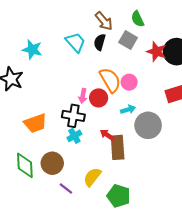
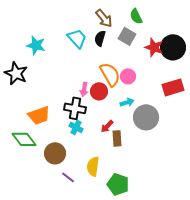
red arrow: (107, 135) -> (107, 126), turned -80
cyan cross: (74, 136) -> (76, 127), turned -32
brown rectangle: (118, 147) -> (117, 138), size x0.7
green diamond: (25, 165) -> (24, 139), moved, turned -35
yellow semicircle: (92, 177) -> (93, 166), turned -30

